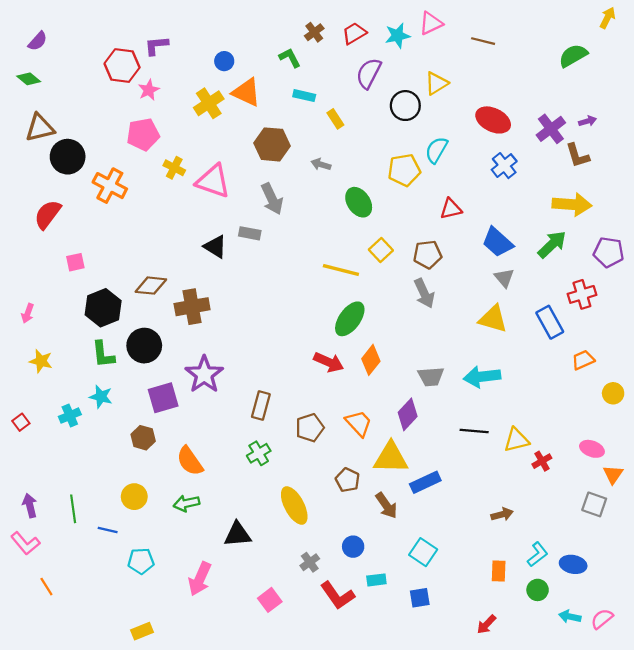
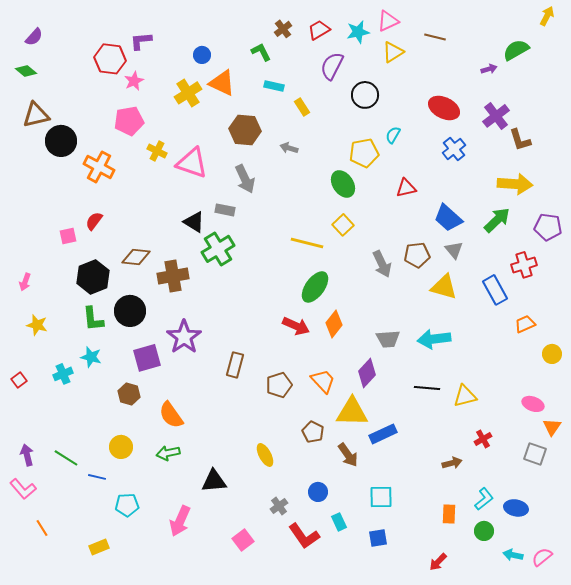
yellow triangle: (436, 83) -> (393, 52), moved
purple arrow: (588, 121) -> (489, 69), moved
cyan semicircle: (436, 150) -> (393, 135), size x0.7
green ellipse: (359, 202) -> (343, 184), moved
red semicircle: (48, 214) -> (94, 221), moved, size x0.7
brown pentagon: (428, 254) -> (417, 255), moved
green cross: (259, 453) -> (218, 249), moved, size x1.5
red cross: (542, 461) -> (483, 439), moved
yellow ellipse: (294, 506) -> (265, 455), size x0.7
green line: (73, 509) -> (66, 458), turned -50
cyan square: (423, 552) -> (381, 497), turned -35
cyan rectangle: (376, 580) -> (339, 522), turned 72
yellow rectangle: (142, 631) -> (99, 547), moved

